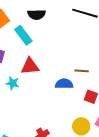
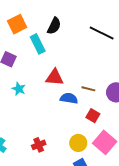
black semicircle: (37, 14) -> (54, 26), turned -72
red triangle: (30, 66) -> (54, 77), moved

